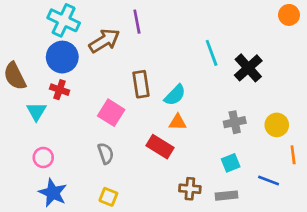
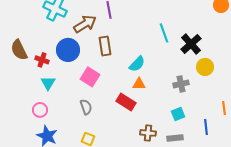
blue circle: (62, 57) -> (68, 50), moved
brown rectangle: (141, 84) -> (105, 46), moved
red cross: (60, 90) -> (42, 60), moved
cyan triangle: (36, 111) -> (48, 83), moved
yellow circle: (277, 125) -> (205, 67), moved
blue line: (269, 181) -> (206, 127), turned 63

